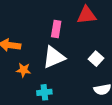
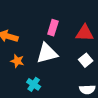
red triangle: (87, 15) -> (85, 33), moved
cyan cross: (44, 92) -> (34, 84), turned 32

